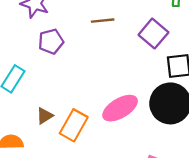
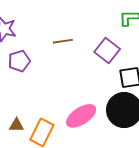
brown triangle: (45, 116) -> (17, 125), turned 35

